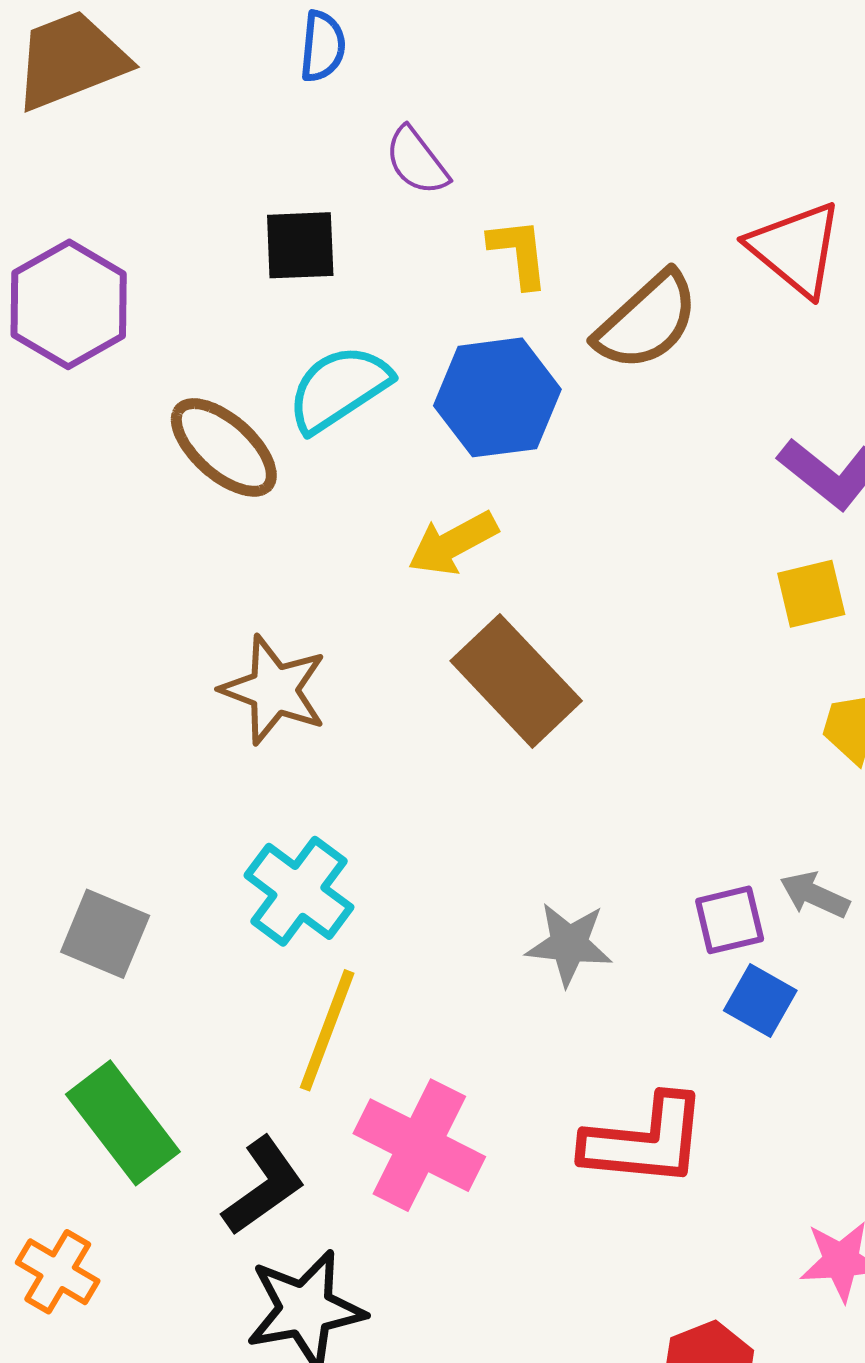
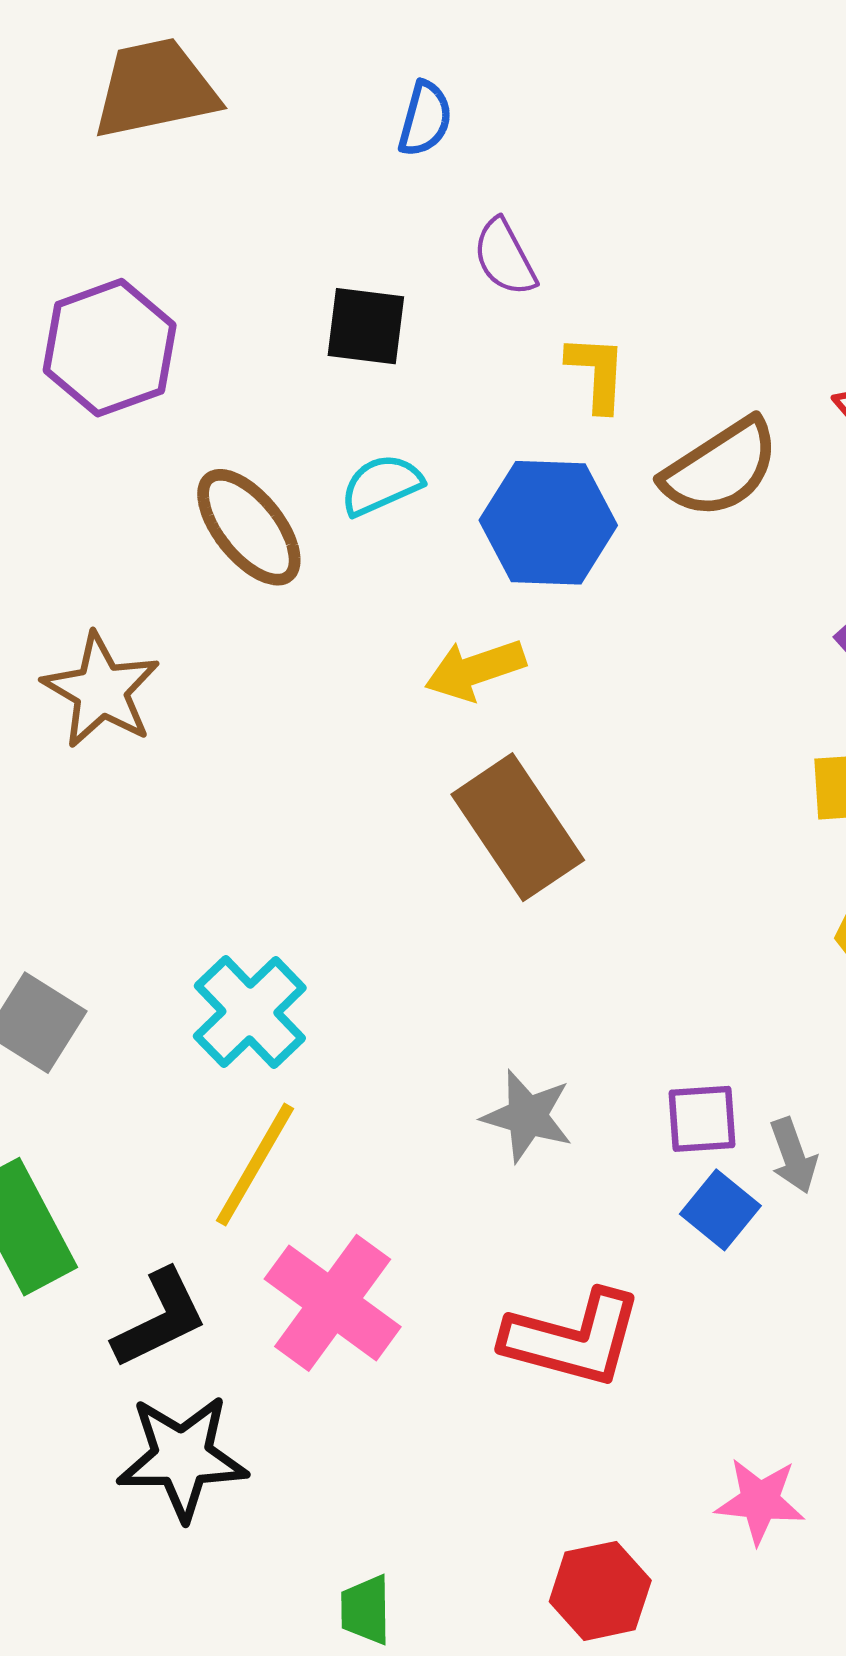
cyan semicircle: (339, 388) -> (381, 485), size x0.7
brown star: (274, 690) -> (101, 690), moved
gray arrow: (815, 895) -> (793, 1156), moved, turned -144

